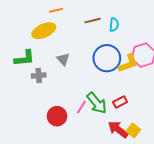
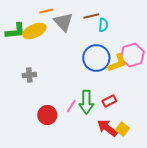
brown line: (93, 21) -> (91, 16), moved
green L-shape: (24, 58) -> (15, 31), moved
gray triangle: (63, 59) -> (63, 22), moved, size x1.5
green arrow: (97, 103) -> (86, 102), turned 40

